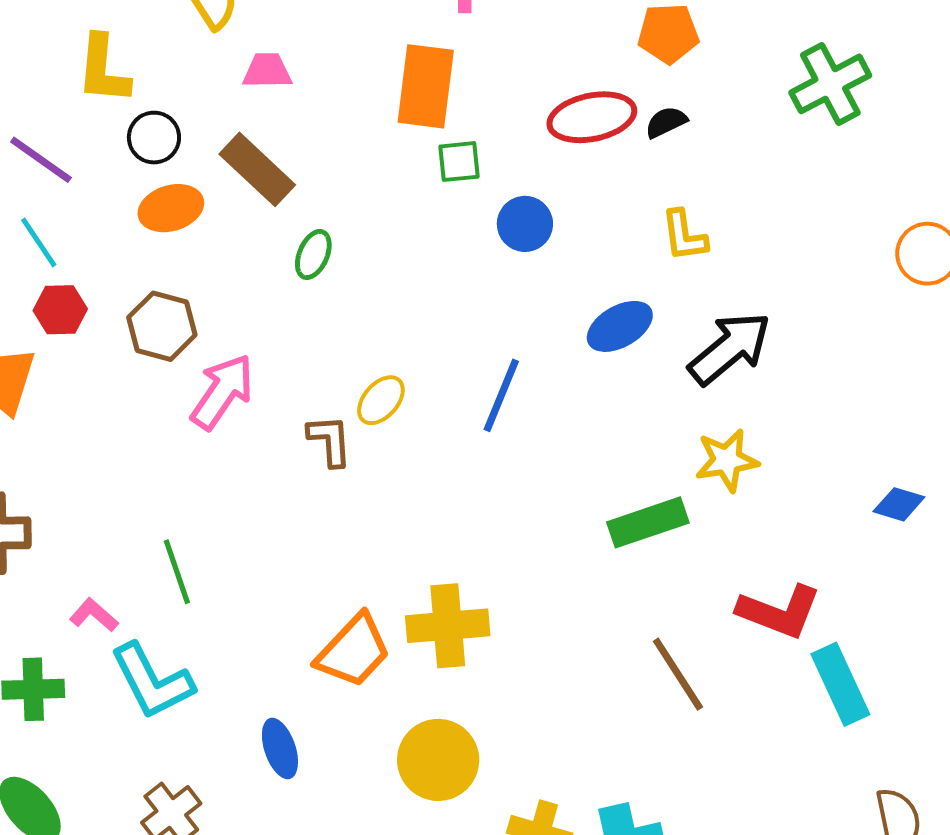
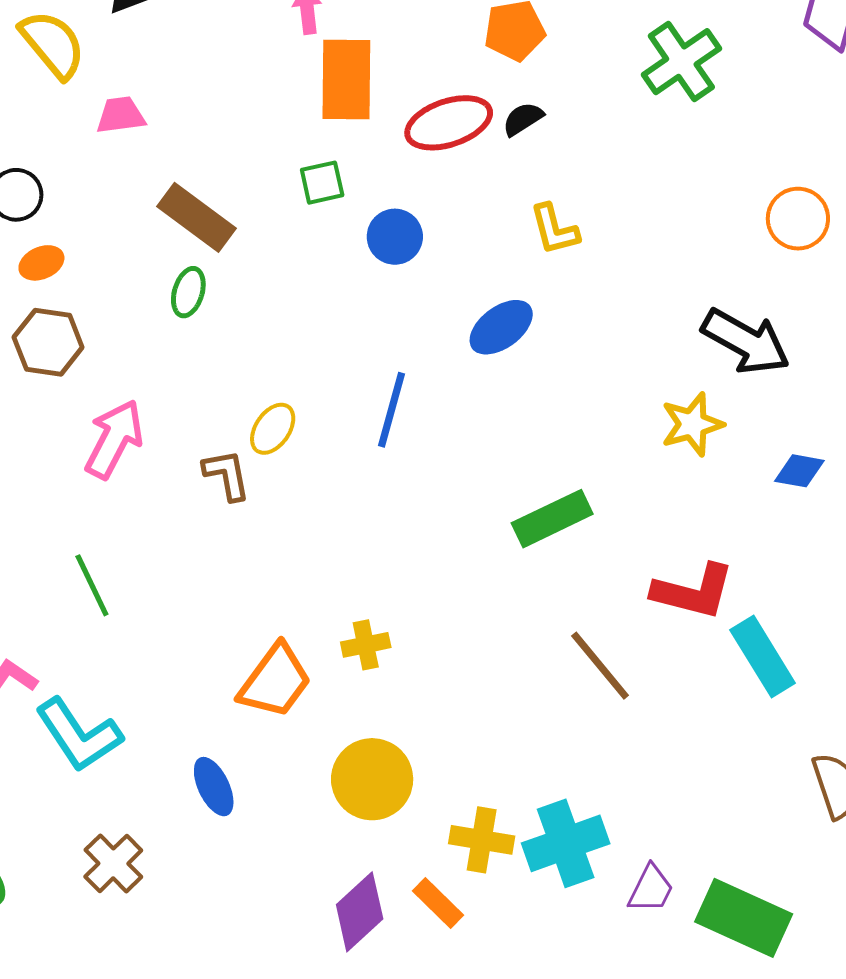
orange rectangle: (426, 86) -> (346, 80), moved
brown rectangle: (257, 169) -> (196, 217), moved
orange ellipse: (171, 208) -> (41, 263), size x0.7
brown hexagon: (162, 326) -> (48, 342), moved
black arrow: (730, 348) -> (746, 341), moved, turned 76
yellow star: (727, 460) -> (692, 424), moved
green line: (177, 572) -> (92, 585), moved
yellow cross: (448, 626) -> (366, 645), size x0.6

